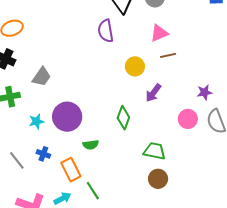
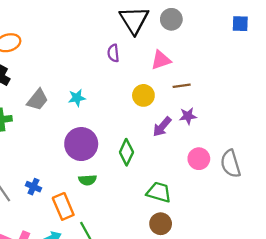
purple semicircle: (106, 31) -> (113, 53), size x0.7
pink triangle: (159, 33) -> (161, 60), moved
purple star: (205, 92) -> (188, 116), moved
purple circle: (67, 117) -> (81, 144), moved
cyan star: (36, 121) -> (77, 98), moved

